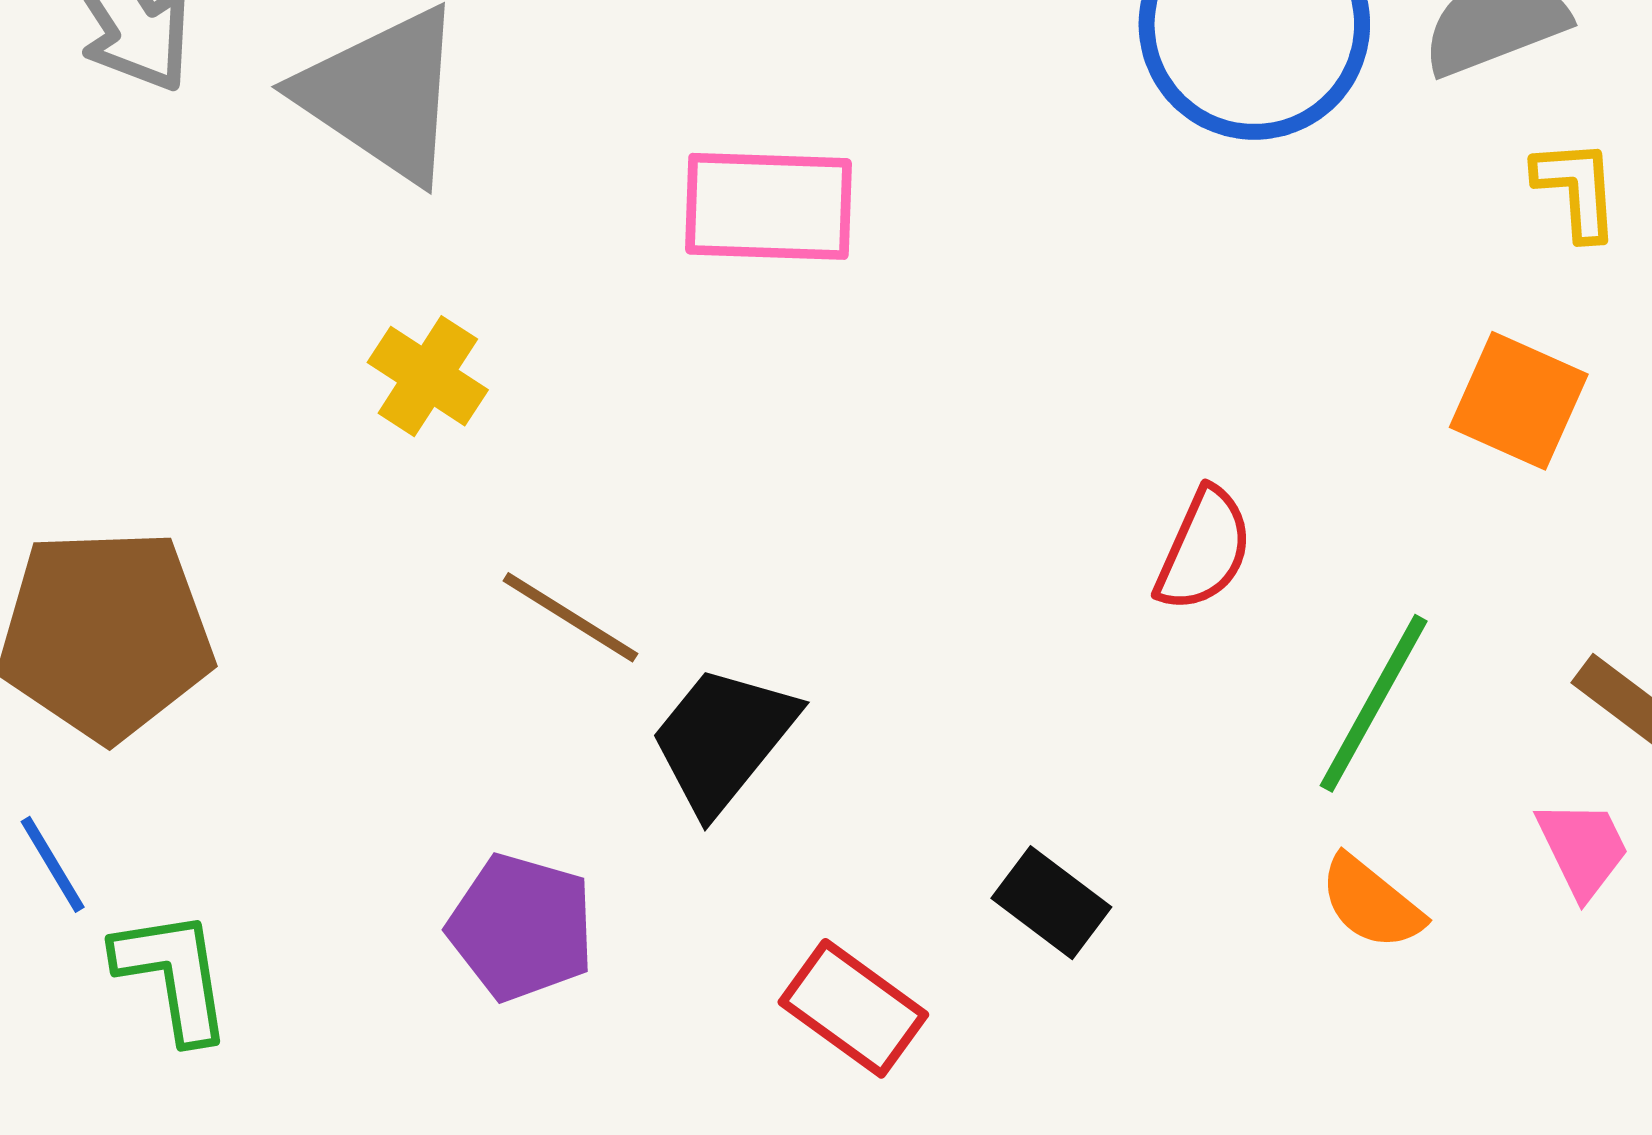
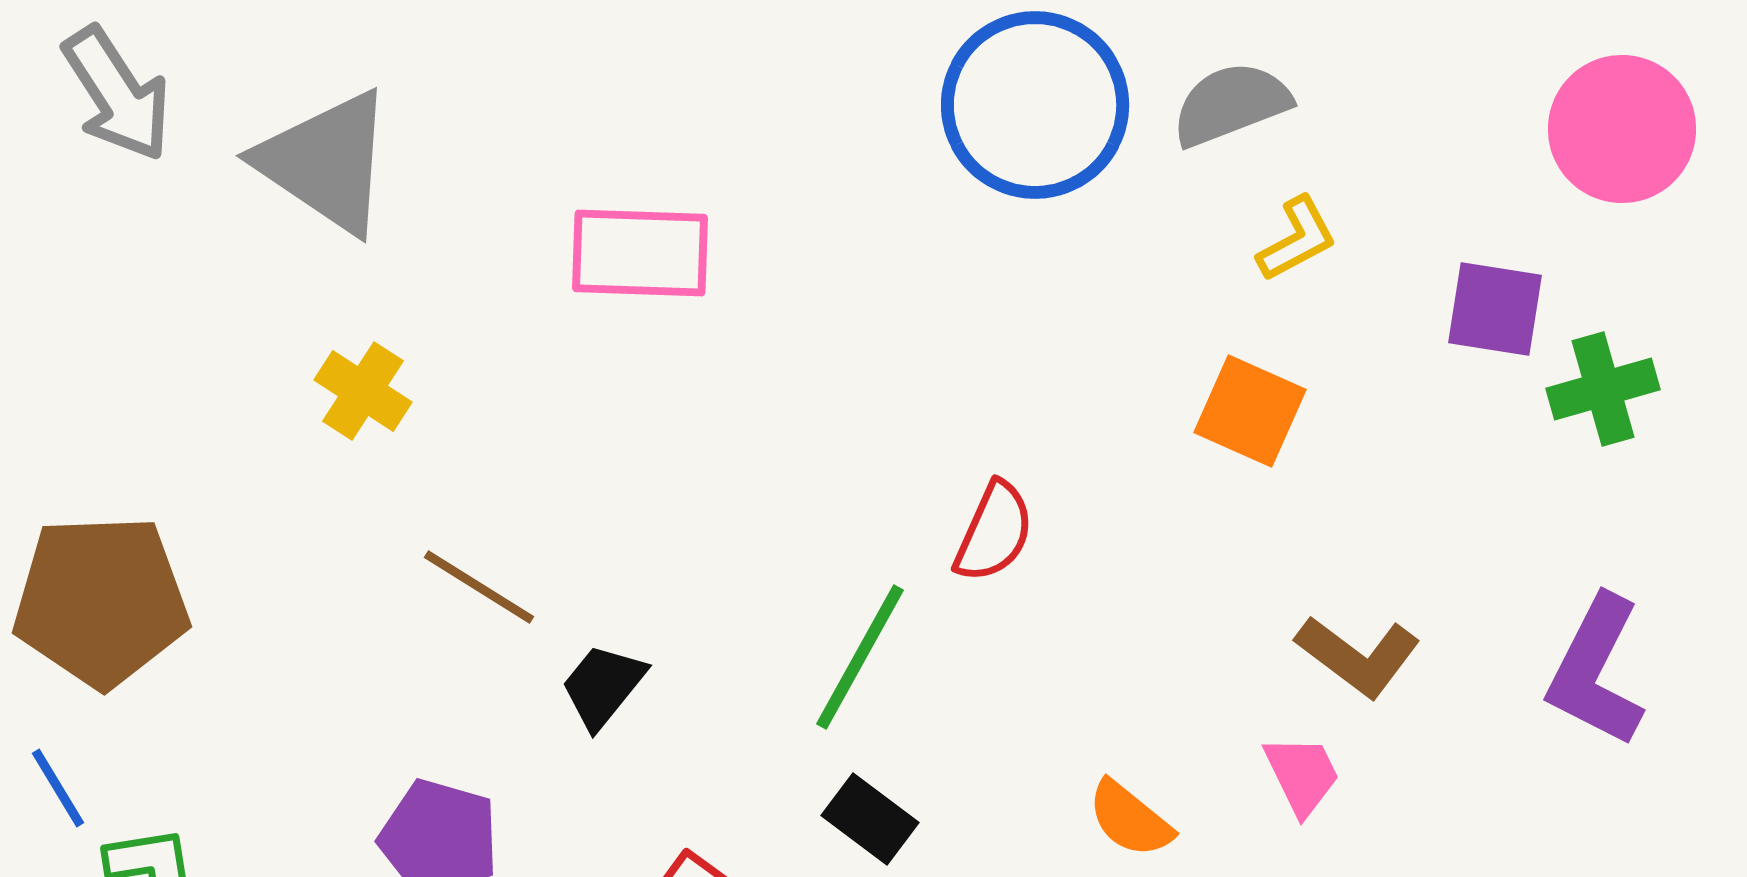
yellow L-shape: (1577, 189) -> (1297, 239), turned 66
green line: (1374, 703) -> (860, 657), moved
black trapezoid: (723, 739) -> (603, 686), size x0.7

